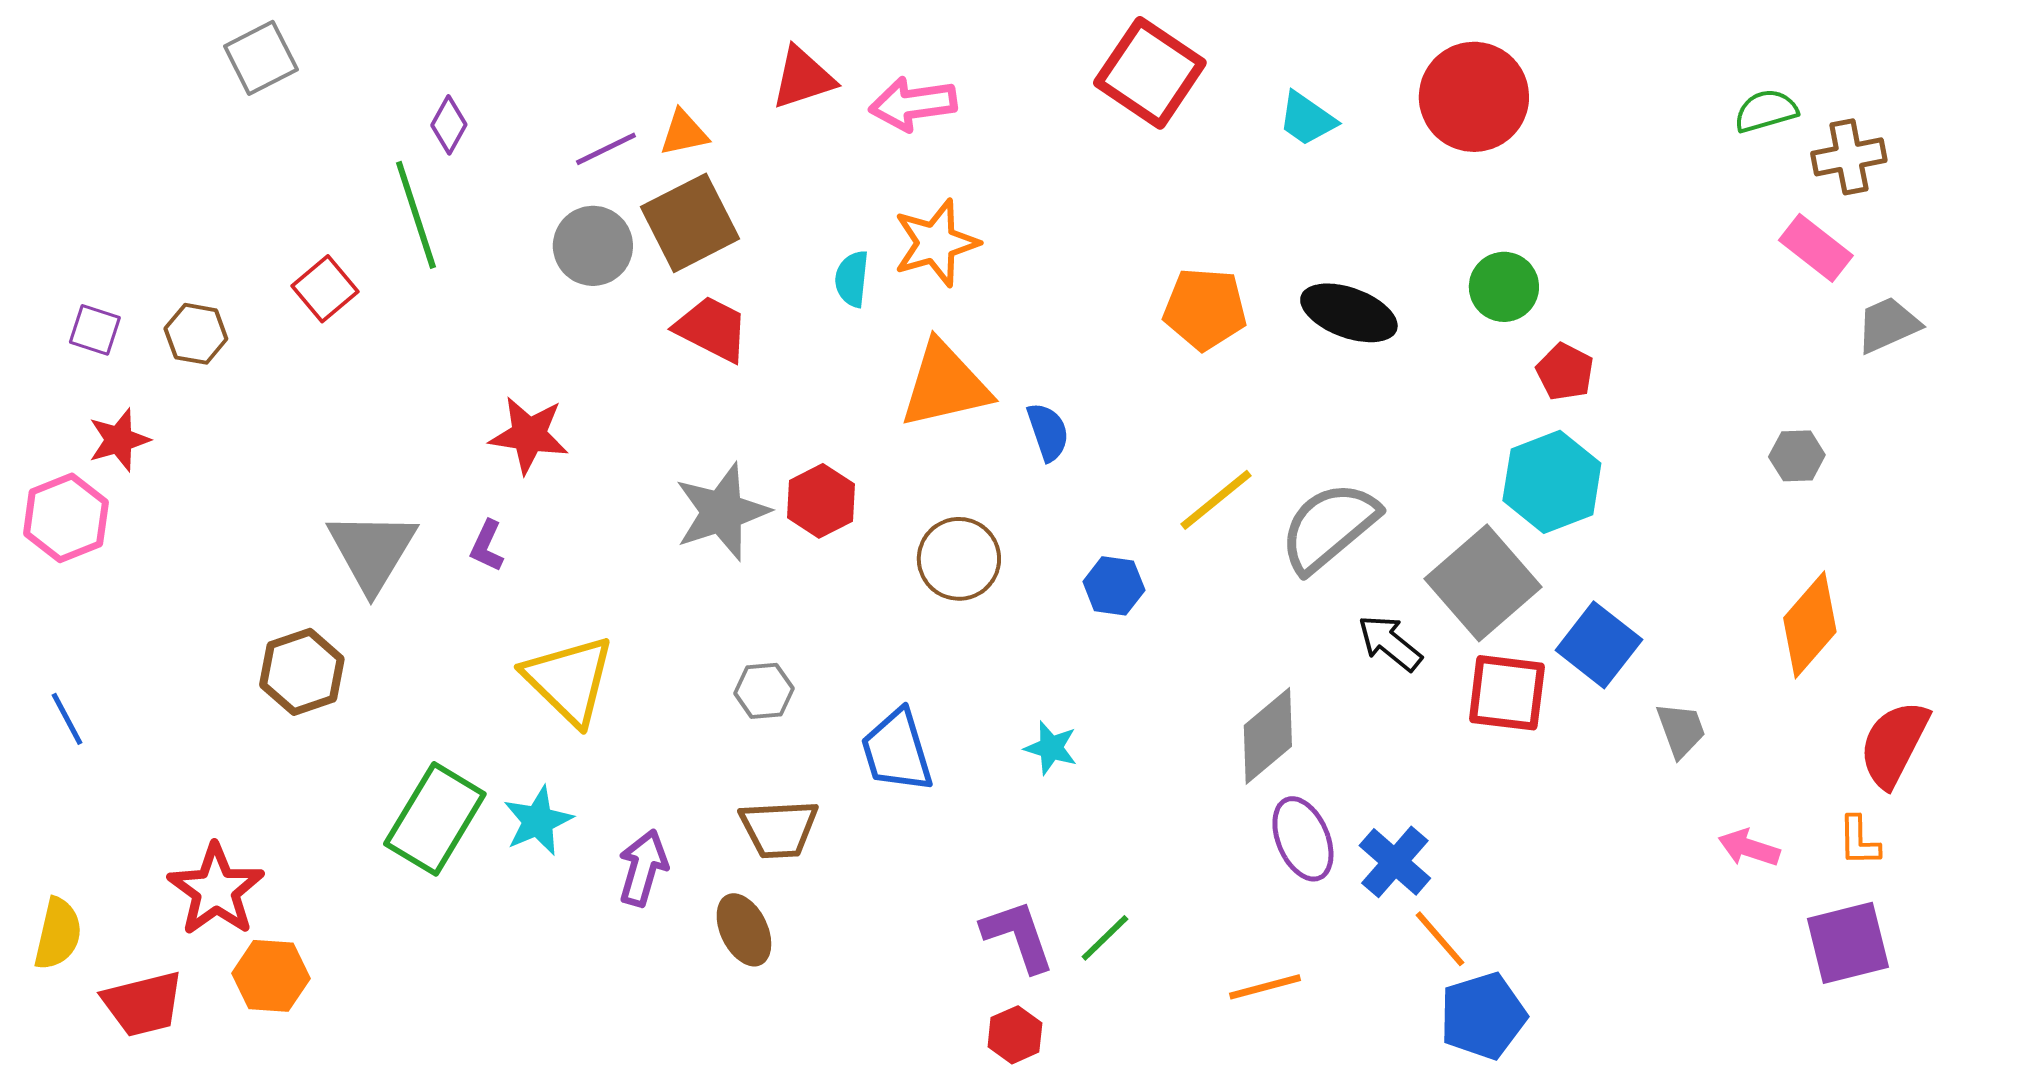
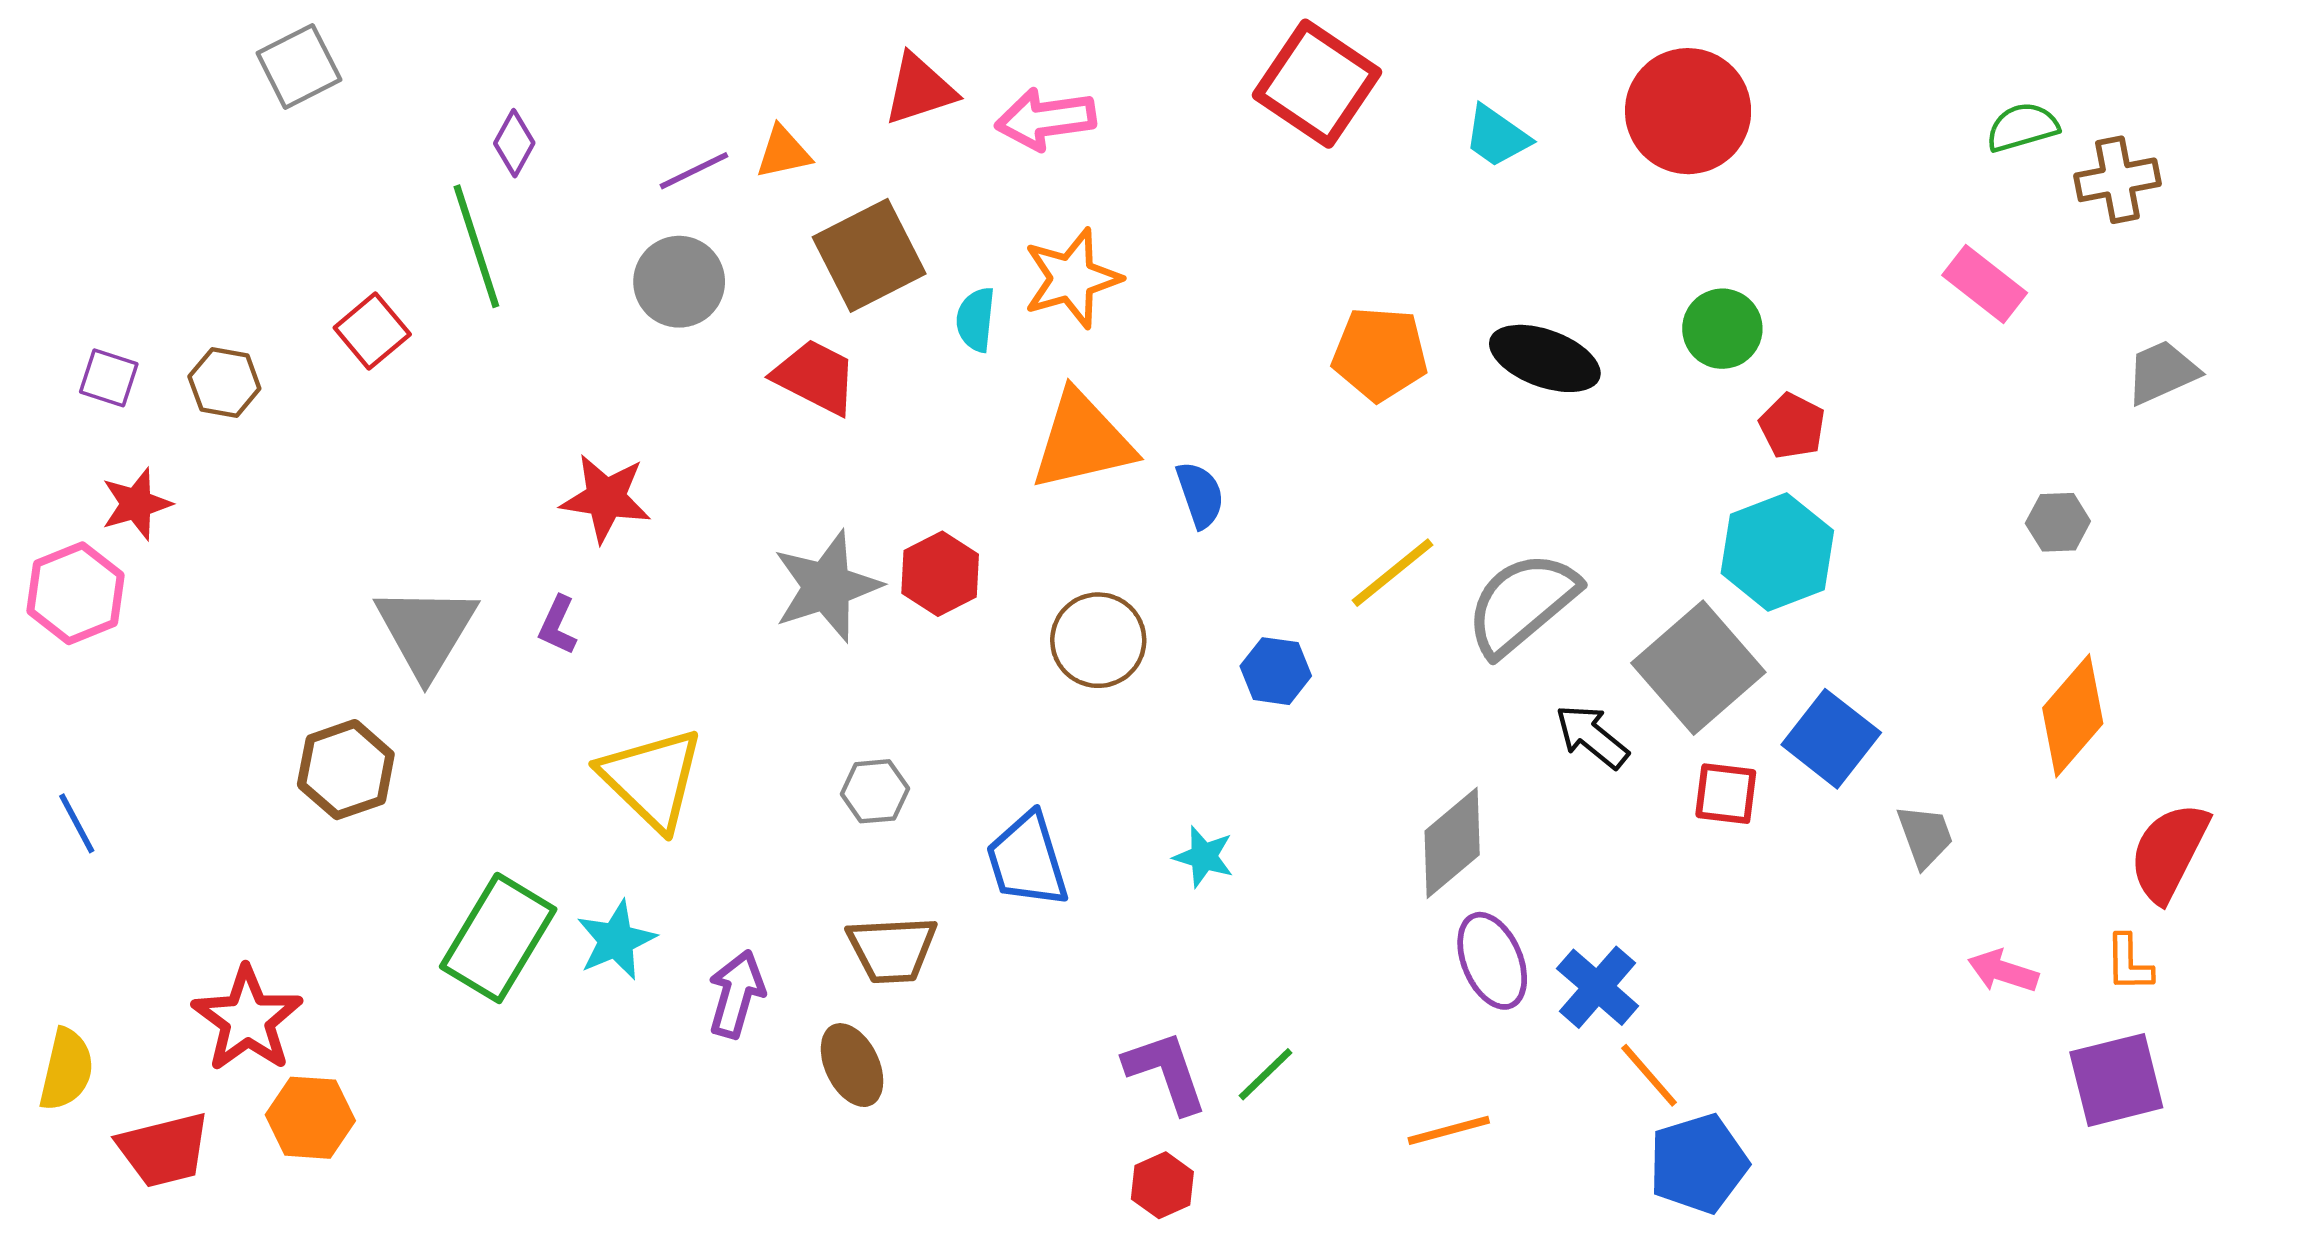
brown square: (690, 223) -> (869, 255), moved
pink rectangle: (1816, 248) -> (1985, 284), moved
red square: (1507, 693) -> (1726, 794), size x0.7

